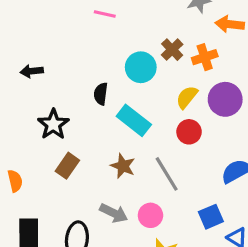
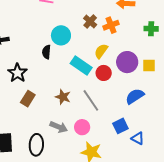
cyan circle: (141, 67) -> (61, 35), moved
purple circle: (225, 99) -> (127, 62), moved
cyan rectangle: (134, 120) -> (81, 66), moved

